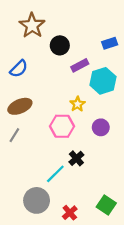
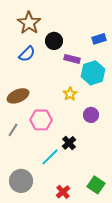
purple rectangle: (80, 65) -> (72, 59), turned 42
blue semicircle: (19, 69) -> (27, 54), moved
pink hexagon: (62, 126) -> (41, 120), moved
gray line: (14, 135) -> (13, 130), moved
gray circle: (37, 200) -> (21, 181), moved

